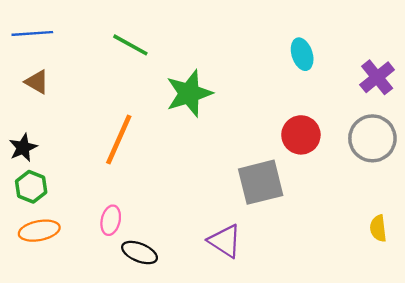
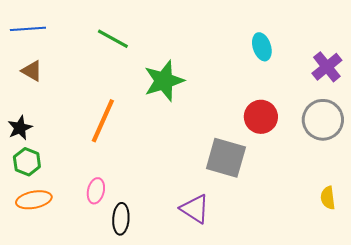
gray square: (261, 182) -> (226, 158), turned 30
black ellipse: (140, 253) -> (121, 219), turned 72

